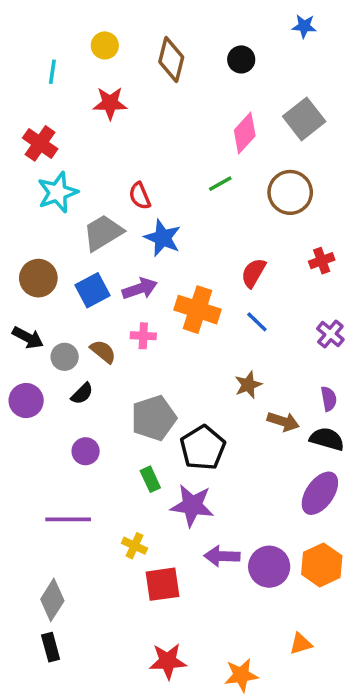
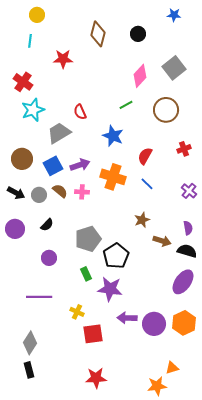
yellow circle: (105, 45) -> (37, 15), moved
blue star: (163, 238) -> (113, 136), moved
brown semicircle: (103, 352) -> (60, 191), moved
gray circle: (65, 357) -> (39, 195), moved
orange star: (241, 675) -> (157, 386), moved

